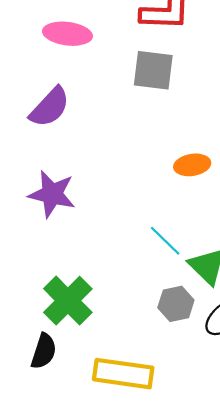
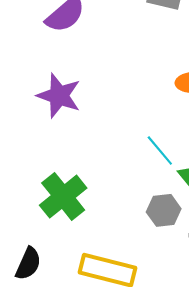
black semicircle: (44, 351) -> (28, 264), moved

